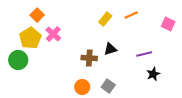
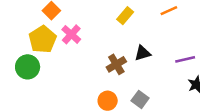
yellow rectangle: (105, 19) -> (125, 16), moved
brown cross: (89, 58) -> (116, 64), turned -35

